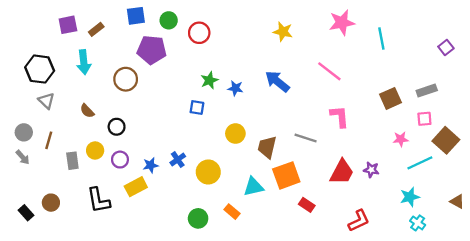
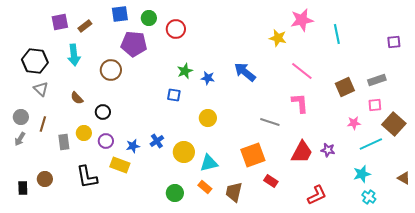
yellow star: (283, 32) -> (278, 38), moved
purple square: (446, 47) -> (394, 42), turned 32
pink line: (329, 71) -> (302, 71), moved
brown trapezoid: (267, 147) -> (234, 192), moved
gray arrow: (23, 157) -> (20, 139), turned 72
yellow rectangle: (136, 187) -> (120, 165), turned 48
cyan triangle: (254, 187) -> (209, 163), moved
black rectangle: (26, 213) -> (23, 188), turned 40

